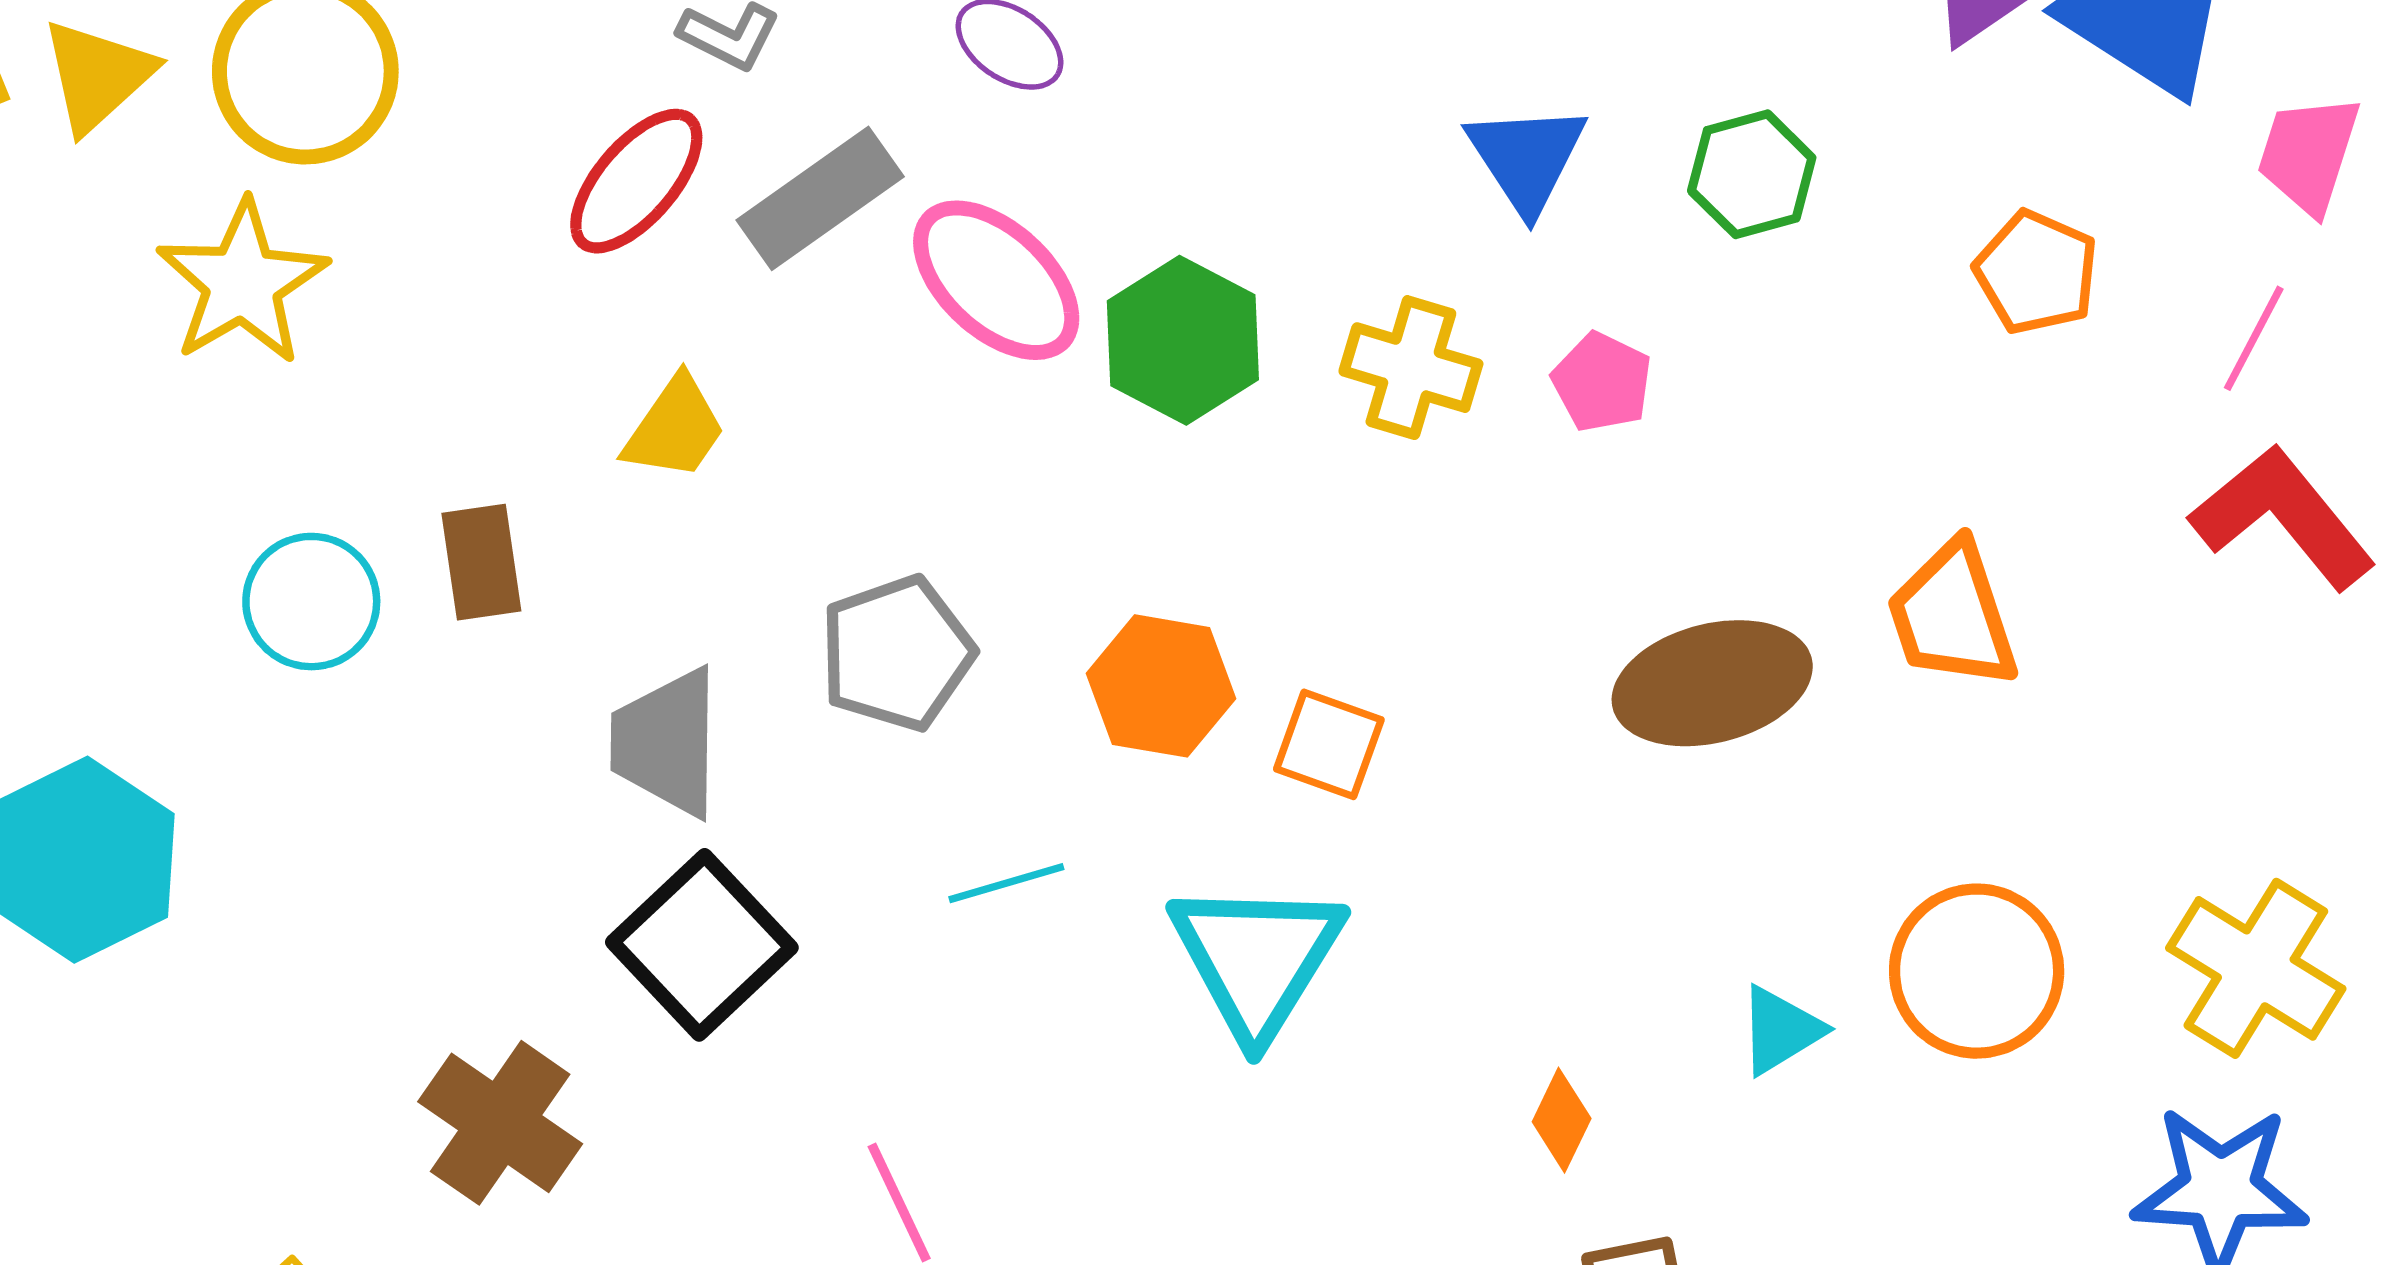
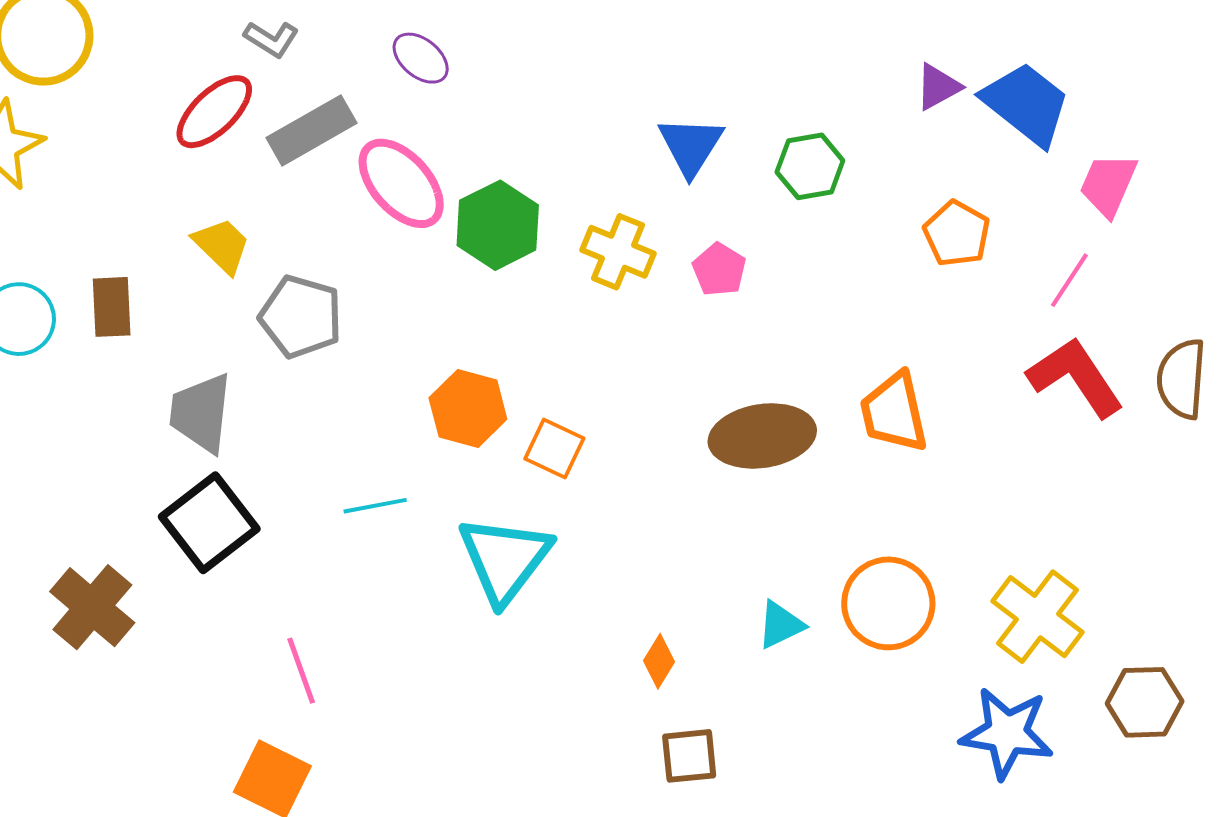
yellow trapezoid: (675, 428) -> (222, 246), turned -86
gray pentagon: (897, 653) -> (301, 317), moved, turned 30

